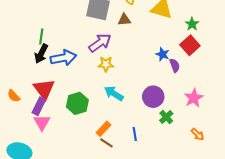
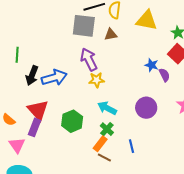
green line: (41, 36) -> (17, 55), moved
purple arrow: (100, 43) -> (89, 59), turned -75
green cross: (166, 117) -> (107, 129), moved
pink triangle: (42, 122) -> (17, 145), moved

